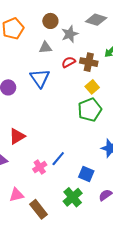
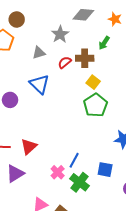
brown circle: (50, 21) -> (17, 20), moved
green cross: (73, 197) -> (79, 182), moved

